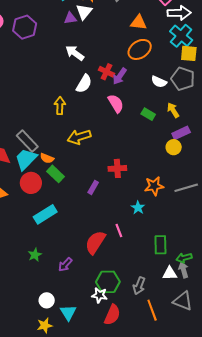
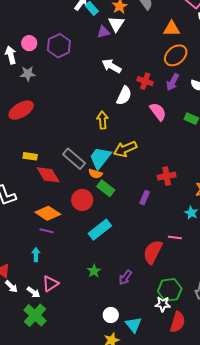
purple arrow: (120, 76) -> (173, 82), moved
cyan trapezoid: (26, 159) -> (100, 158), moved
pink line: (119, 230) -> (175, 238), turned -56

